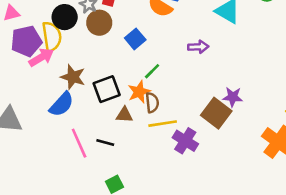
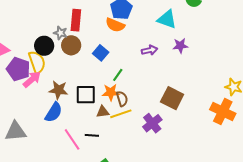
purple pentagon: (26, 41) -> (18, 69), turned -30
black square: (107, 89) -> (86, 95), turned 30
orange star: (139, 92) -> (111, 92), turned 30
purple star: (233, 97) -> (180, 46), moved
yellow line: (163, 124) -> (121, 114), moved
purple cross: (185, 141) -> (152, 123), turned 30

